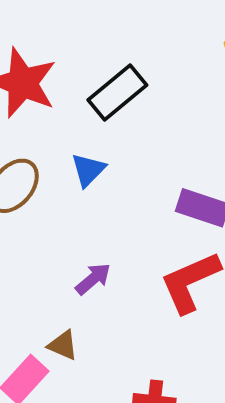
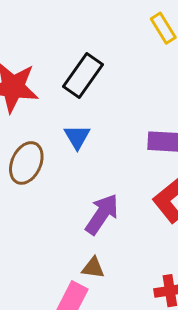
purple arrow: (93, 279) -> (102, 214), size x1.5

